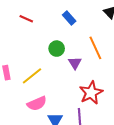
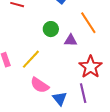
purple triangle: (75, 63) -> (71, 40), turned -48
pink semicircle: (37, 104) -> (40, 85), turned 66

